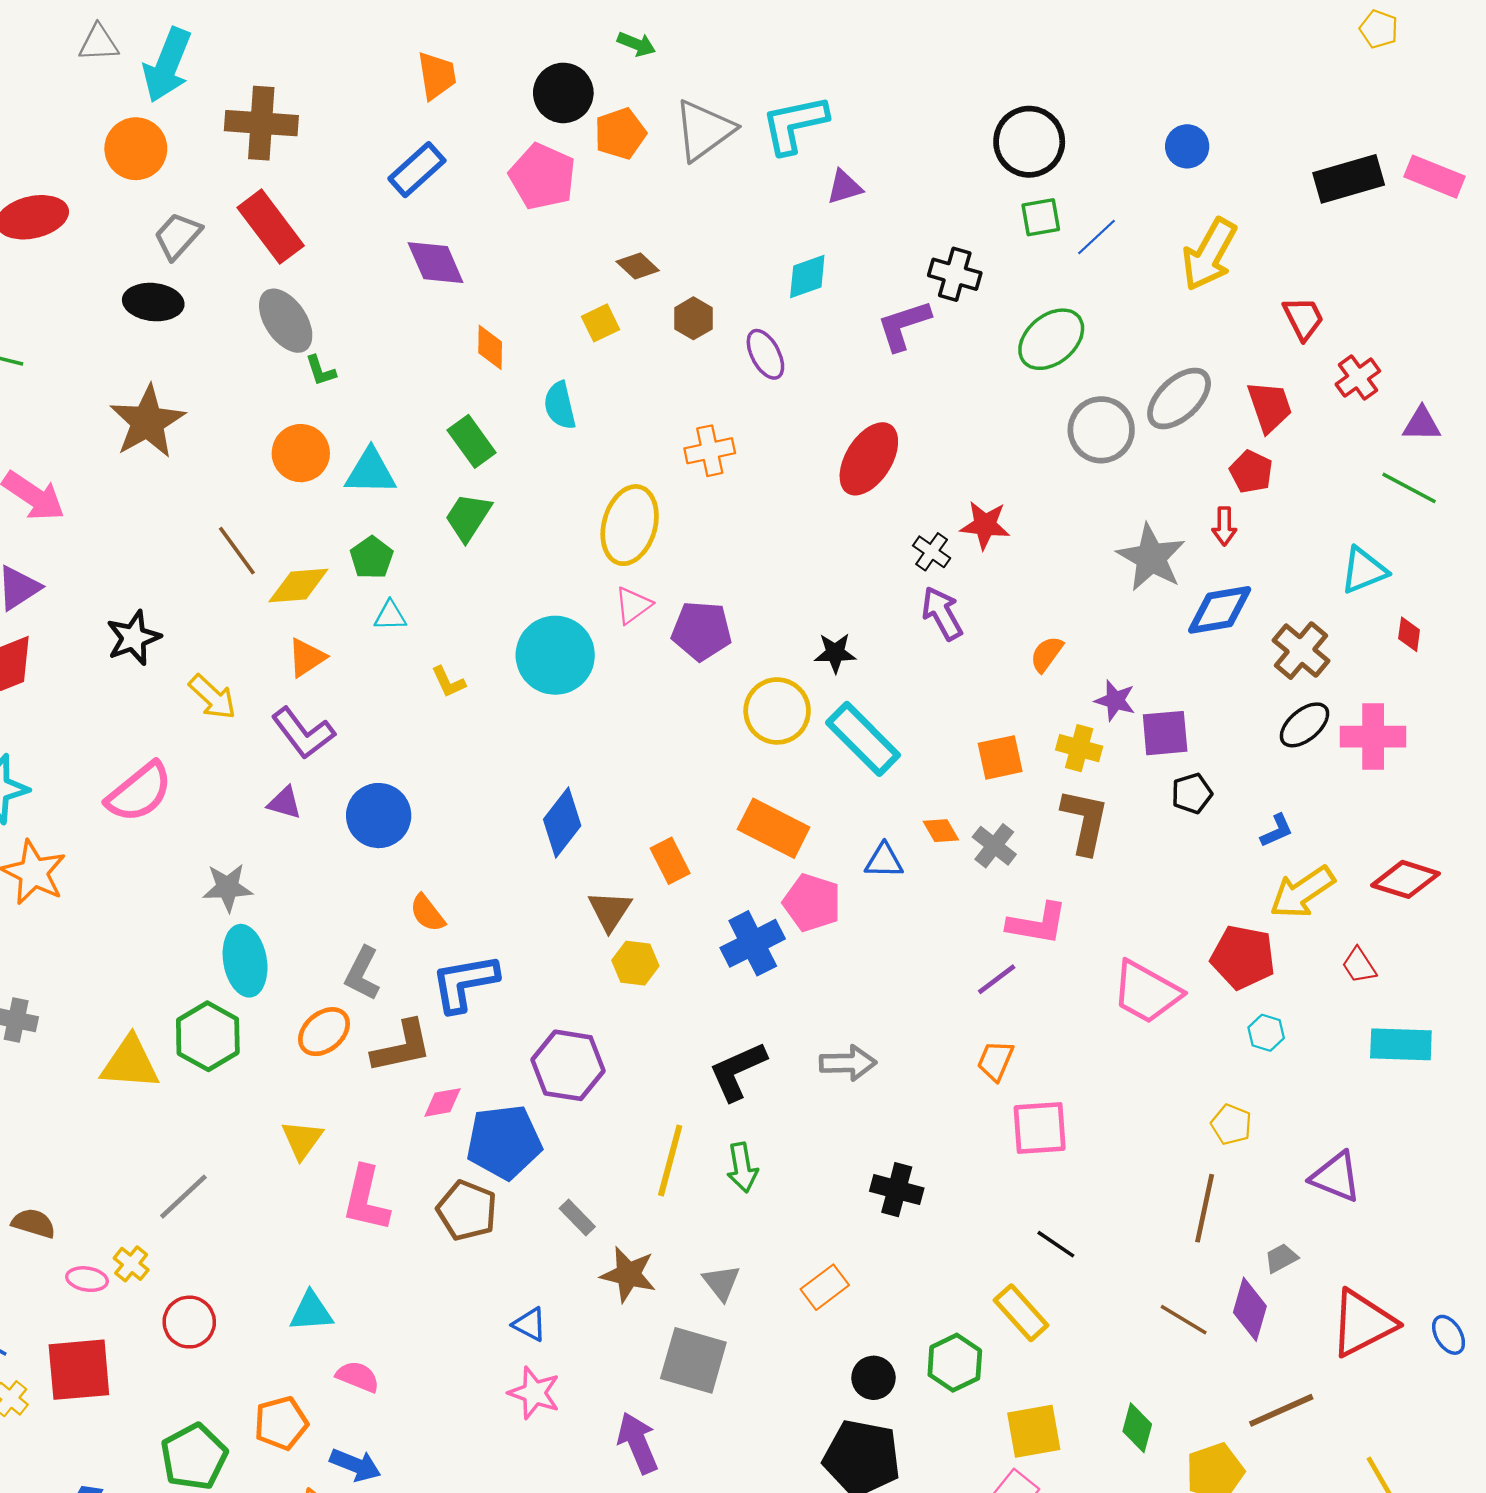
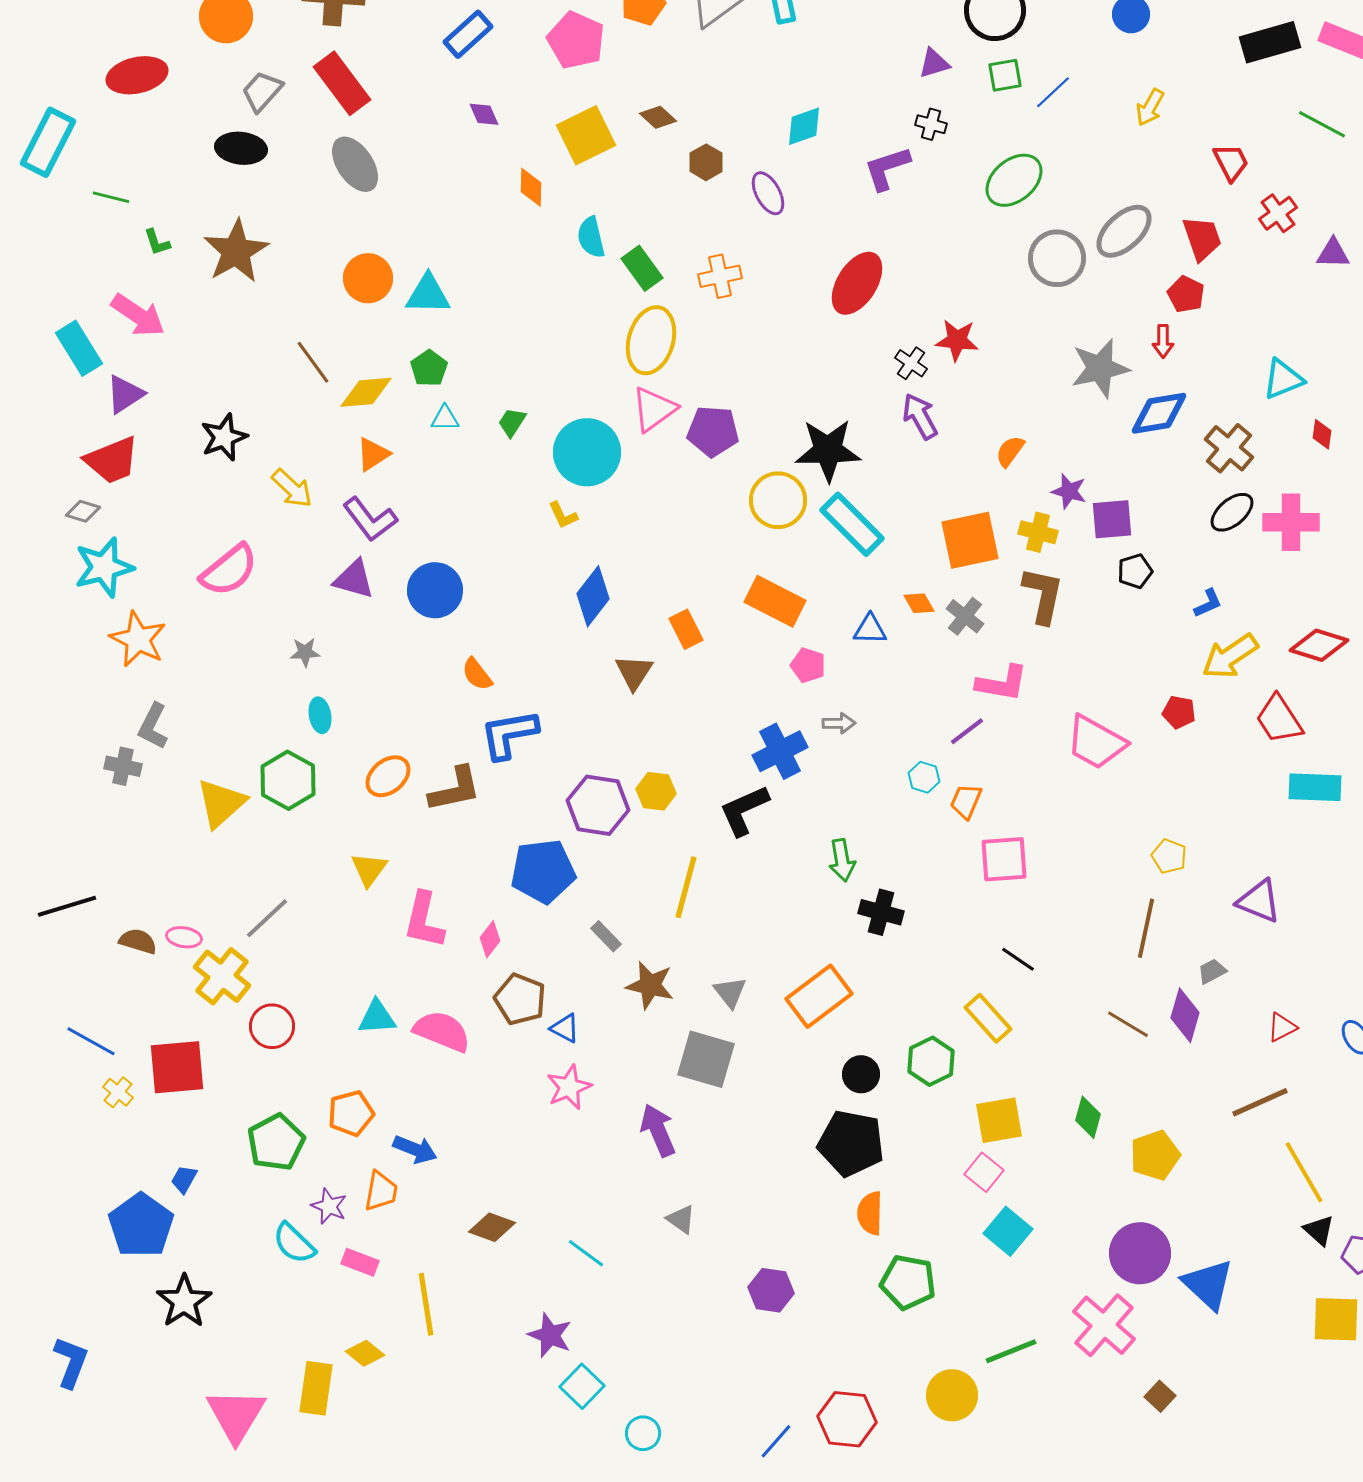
purple triangle: (844, 187) -> (934, 63), moved
yellow arrow: (1209, 254) -> (1150, 107), size x0.6
purple diamond: (436, 263) -> (484, 114), size x0.6
black cross: (955, 274) -> (931, 124), size x0.7
yellow square: (600, 323) -> (586, 135), moved, size x1.8
green L-shape: (321, 371) -> (157, 242), moved
green rectangle: (472, 441) -> (642, 268), moved
green line: (1409, 488) -> (1322, 124), moved
green trapezoid: (468, 517) -> (512, 422), moved, size x0.7
gray star: (1151, 558) -> (1100, 368), turned 30
pink triangle: (633, 605) -> (654, 409), size x1.4
black star: (835, 653) -> (828, 450), size x1.8
yellow L-shape: (448, 682) -> (563, 515), moved
orange square: (1000, 757) -> (970, 540), size x1.5
purple triangle: (285, 803) -> (354, 579), size x1.4
gray star: (228, 888) -> (305, 652), size x0.7
pink pentagon: (812, 903) -> (808, 665), size x0.7
blue cross: (753, 943) -> (780, 751), moved
red pentagon: (1243, 957) -> (1179, 712), size x0.6
cyan ellipse: (245, 961) -> (320, 715), size x0.6
yellow hexagon: (635, 963) -> (656, 791), moved
red trapezoid: (1359, 965) -> (1279, 719), size x1.6
gray L-shape: (362, 974) -> (153, 726), moved
cyan hexagon: (1266, 1033) -> (924, 777), moved
yellow triangle: (130, 1063) -> (221, 803), turned -46
gray arrow: (848, 1063) -> (839, 723), moved, size x0.7
pink diamond: (443, 1102) -> (490, 939), moved, turned -42
green arrow: (742, 1168) -> (842, 860), moved
brown pentagon: (467, 1210) -> (520, 999), moved
yellow cross: (131, 1264) -> (222, 976), size x1.8
pink ellipse: (87, 1279) -> (184, 937), moved
orange rectangle: (825, 1287) -> (819, 996), size x1.6
red triangle: (1363, 1323) -> (1282, 1027), size x0.5
pink semicircle: (358, 1377) -> (442, 1031), moved, size x1.5
pink star: (534, 1393) -> (569, 1087), turned 30
brown line: (1281, 1410) -> (1260, 1102), moved

